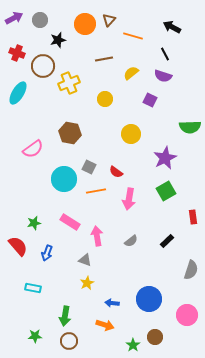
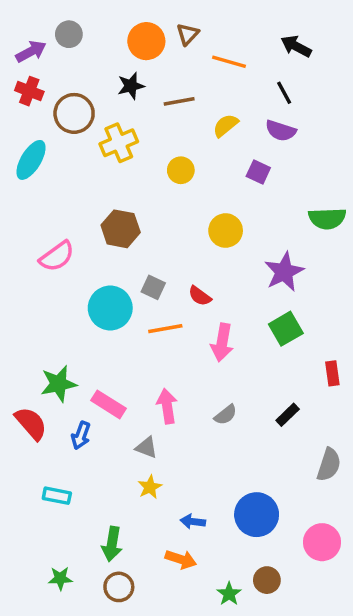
purple arrow: (14, 18) -> (31, 51), moved
black star: (58, 40) -> (131, 86), moved
pink rectangle: (70, 222) -> (108, 404), moved
green star: (34, 223) -> (59, 384), size x1.5

